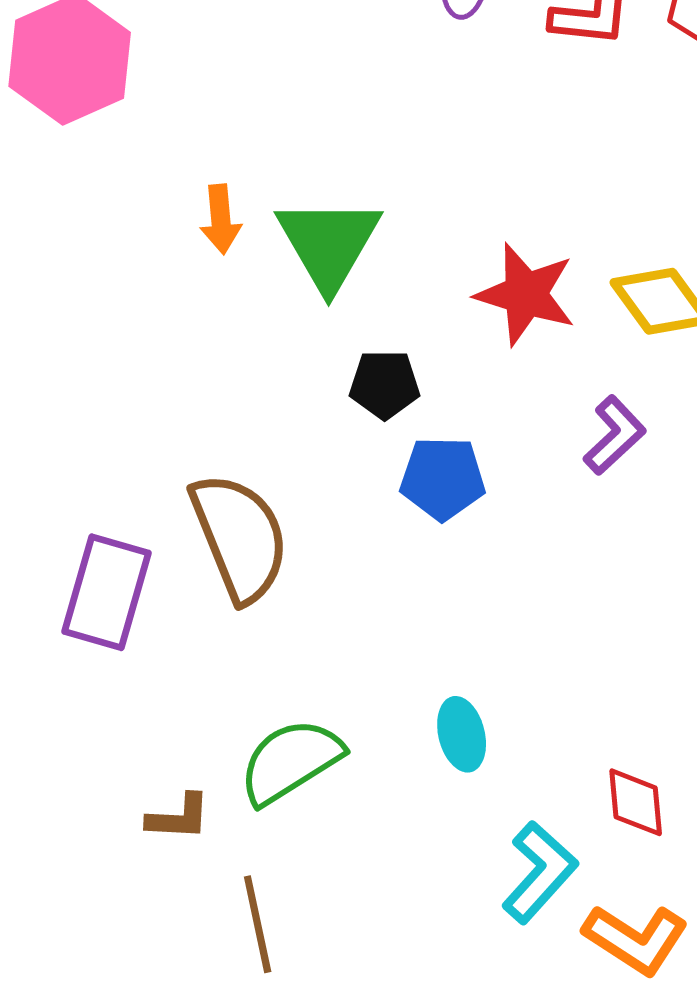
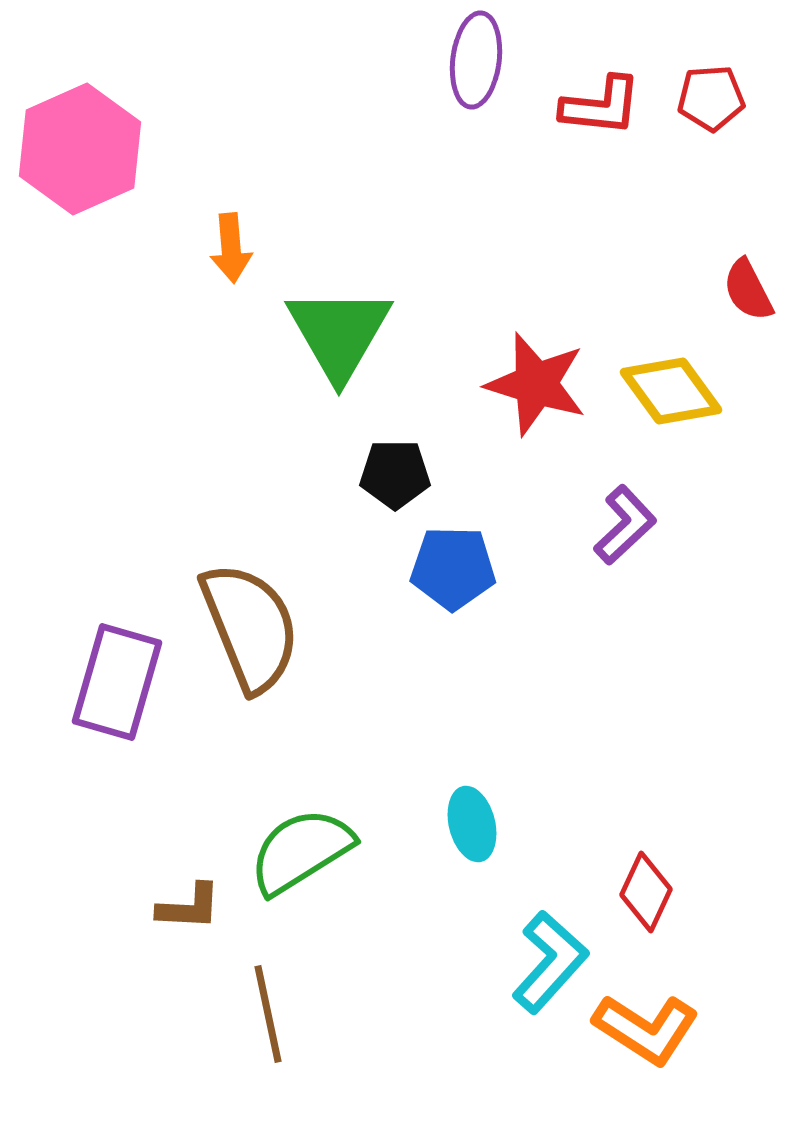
orange arrow: (221, 219) -> (231, 248), moved
red diamond: (636, 802) -> (646, 892), turned 30

